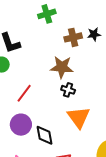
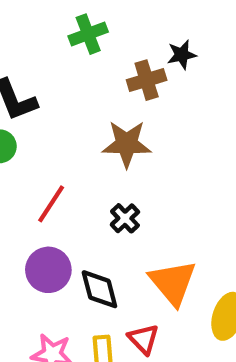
black star: (94, 34) -> (182, 55), moved
black cross: (68, 90) -> (125, 218), moved, turned 32
orange triangle: (79, 117) -> (173, 283), moved

